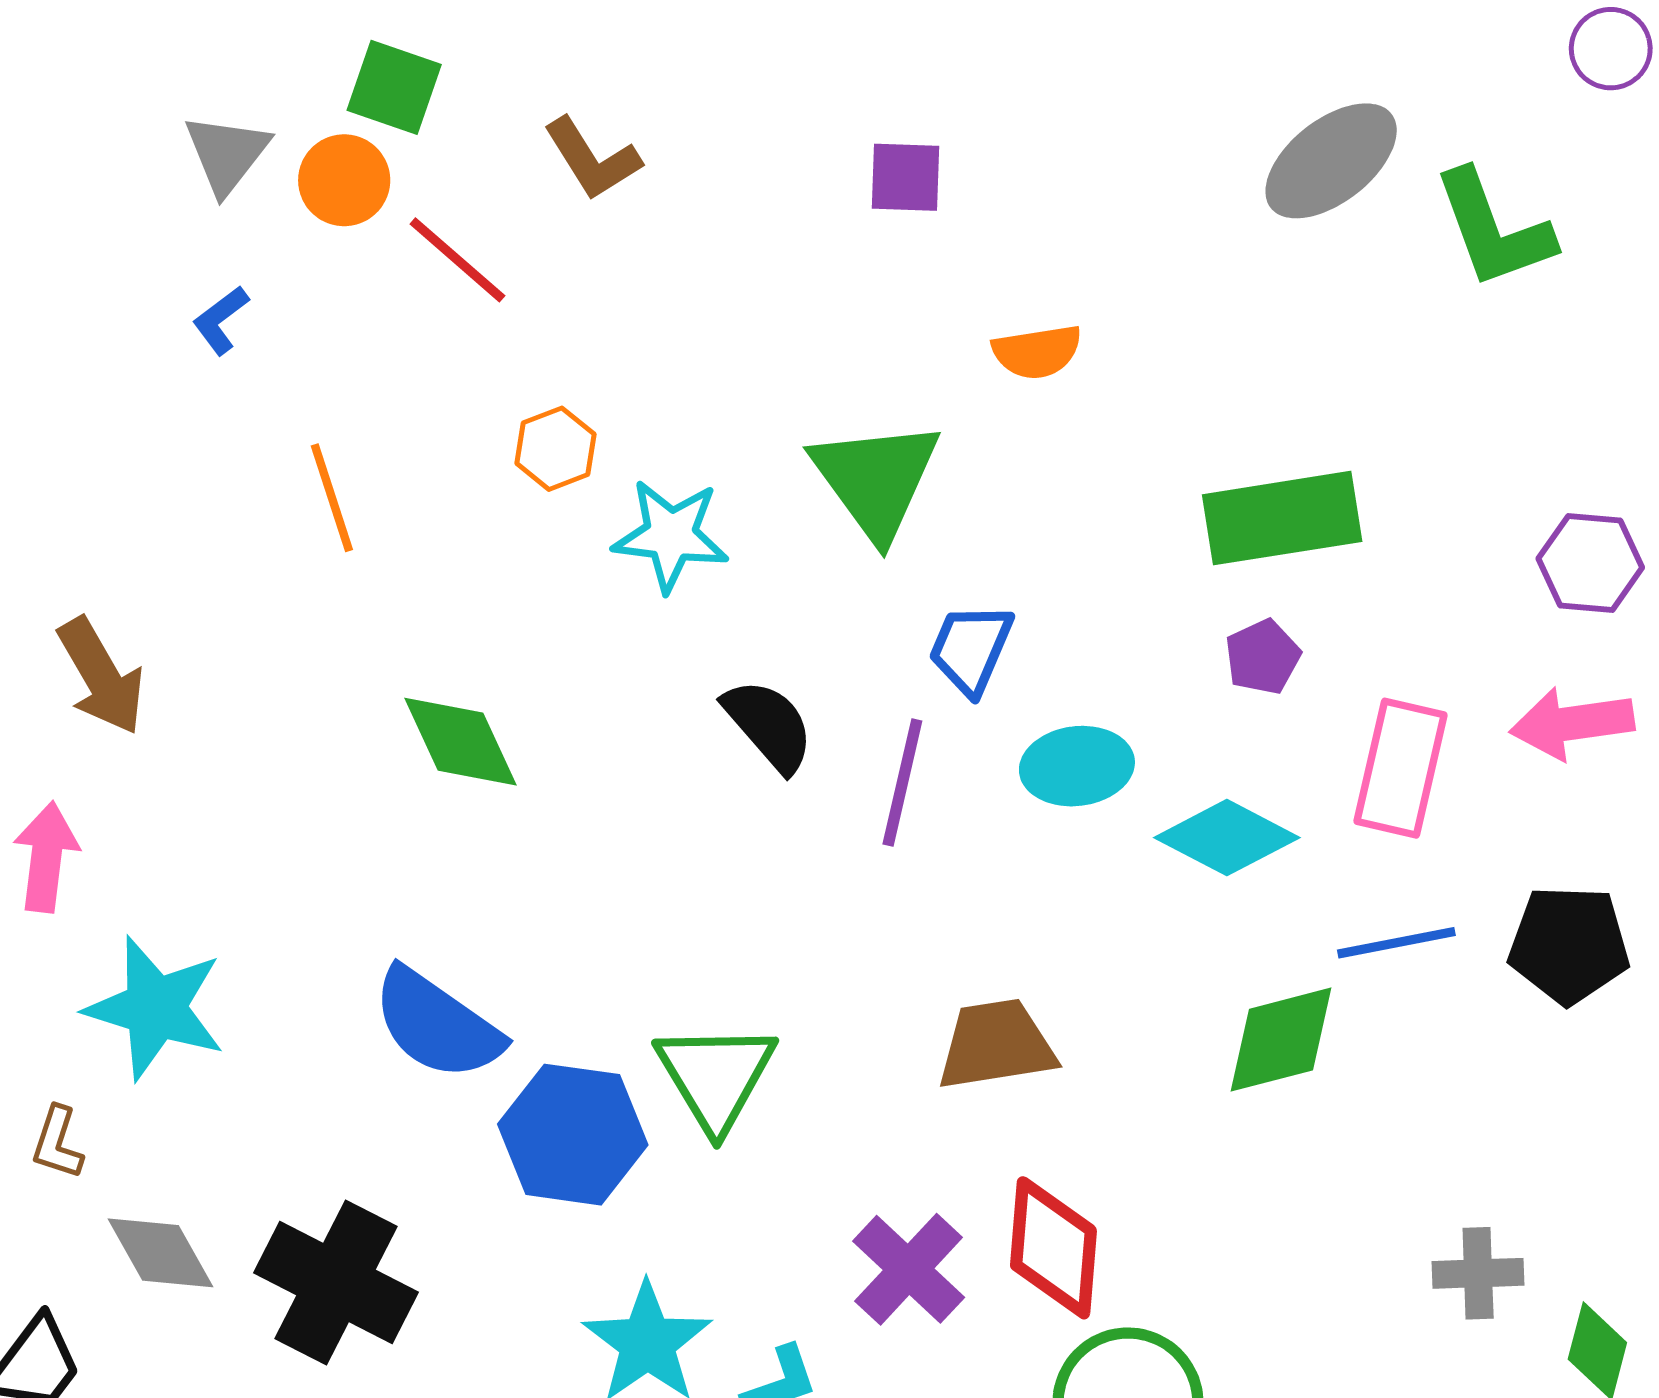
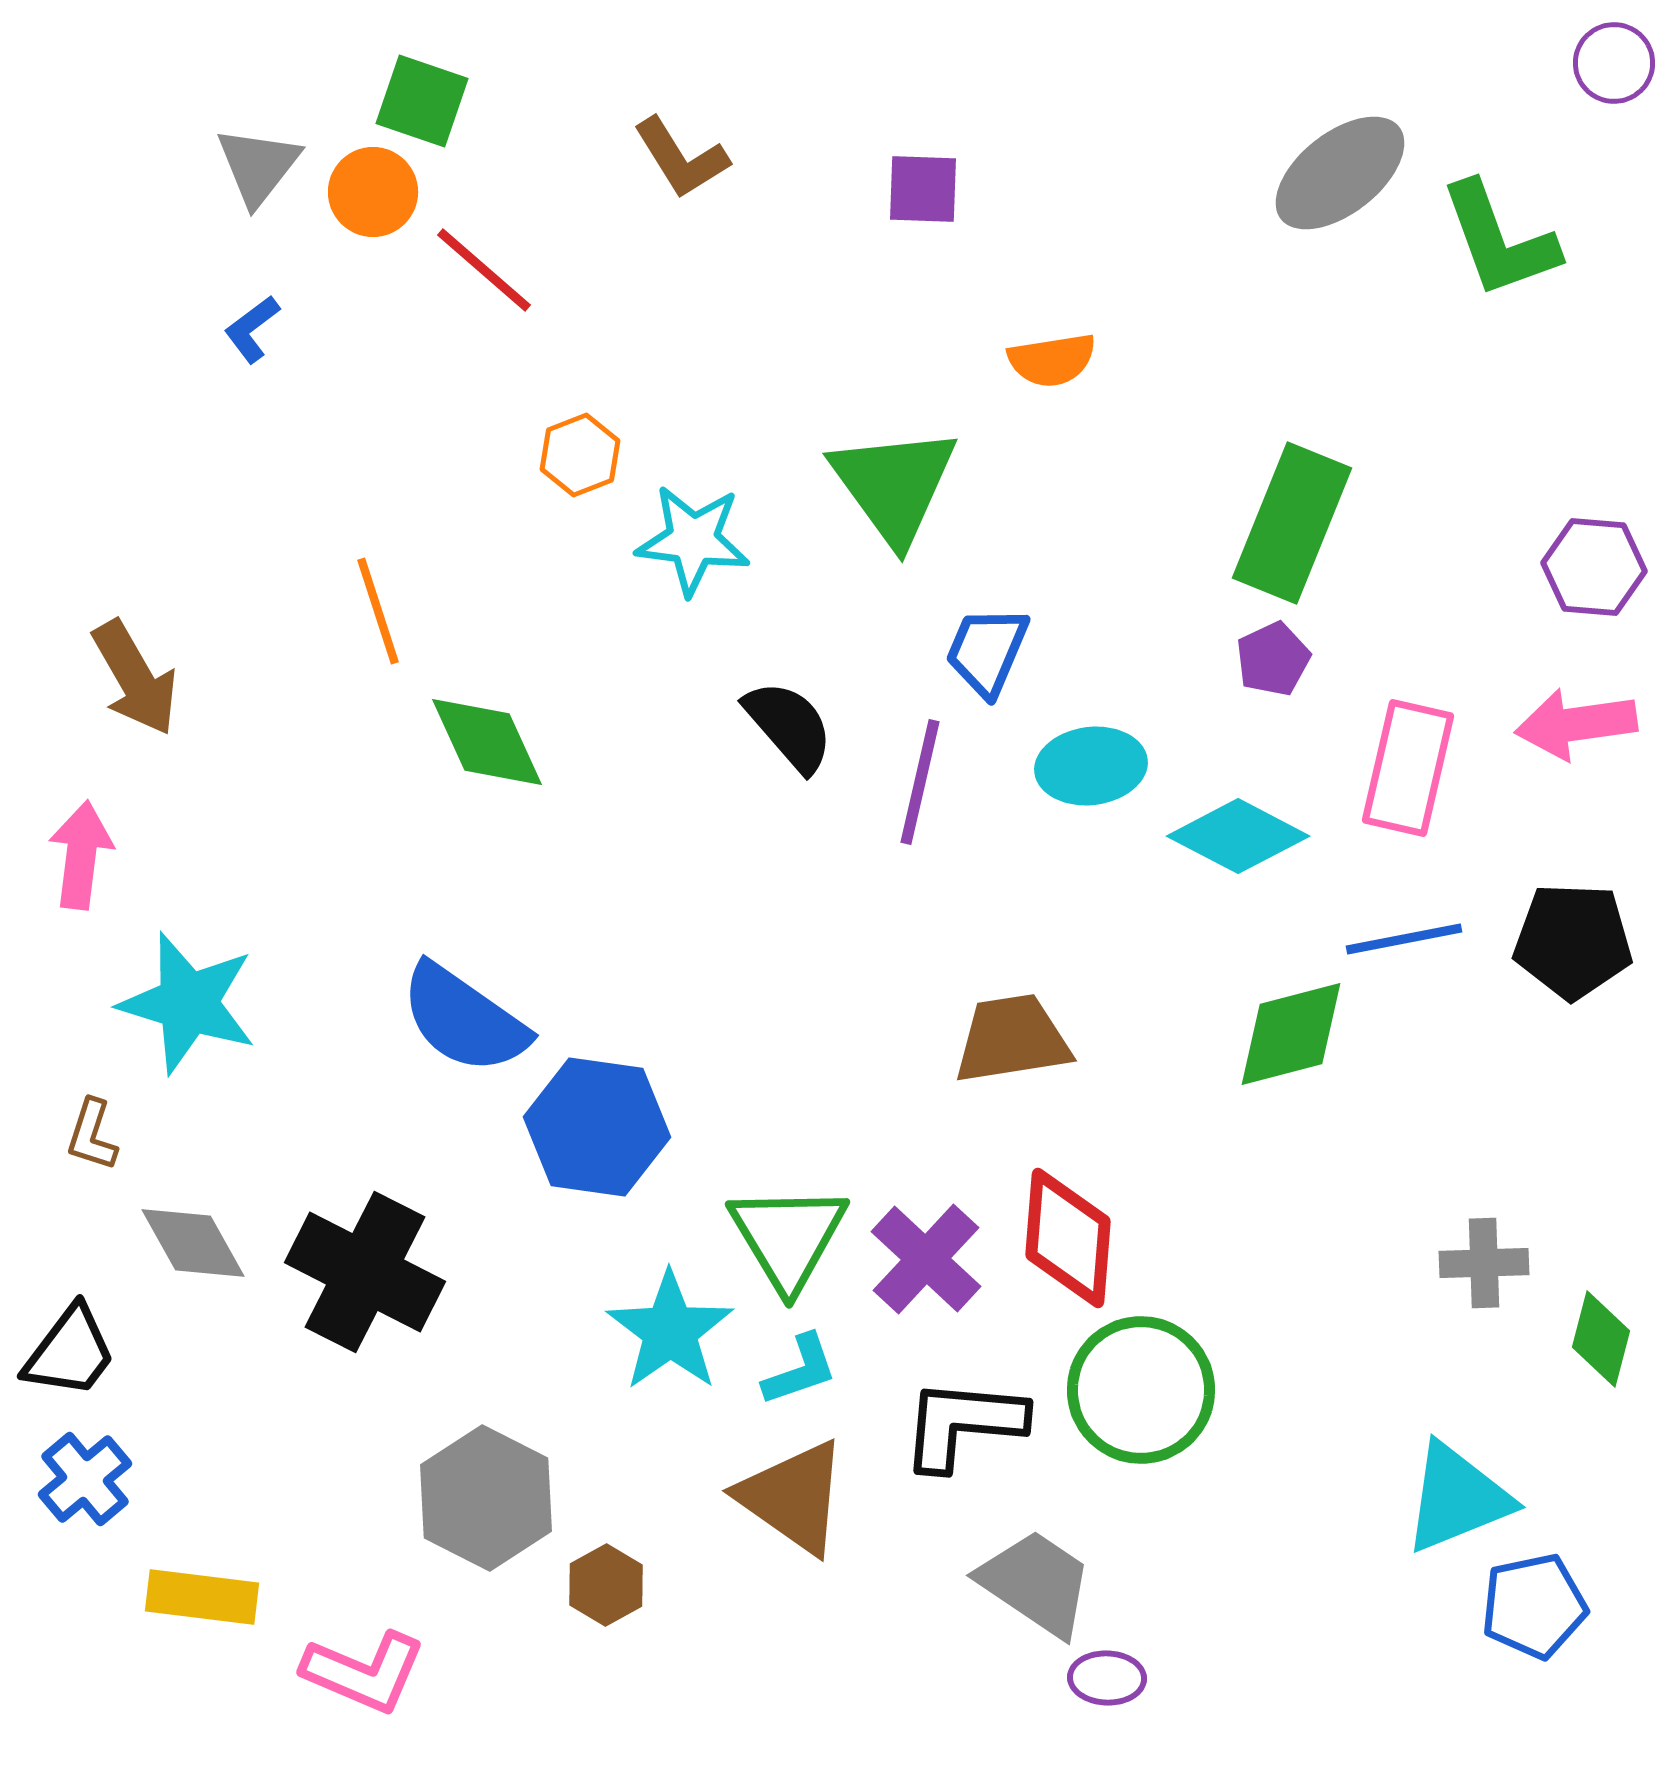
brown L-shape: (592, 159) -> (681, 158), moved
orange line: (332, 498) -> (378, 611), moved
green rectangle: (1282, 518) -> (1292, 523), turned -59
green triangle: (716, 1076) -> (788, 1237), moved

